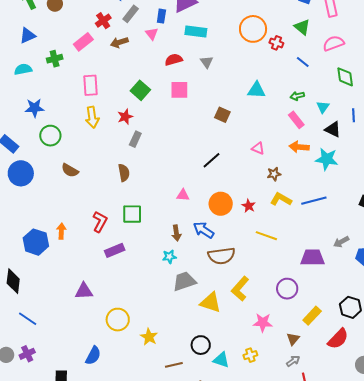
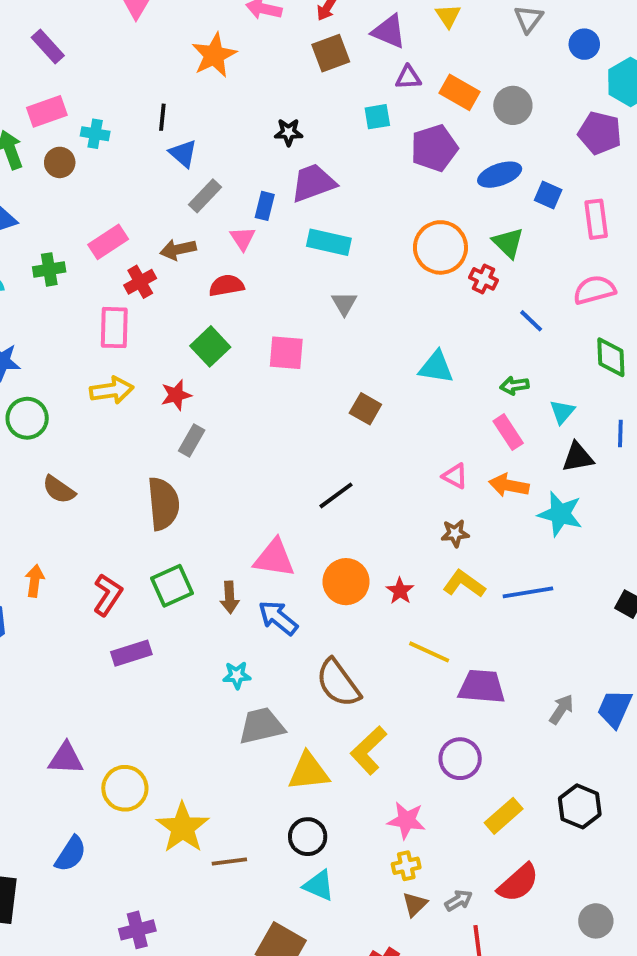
red cross: (103, 21) -> (140, 282), moved
green triangle: (302, 27) -> (508, 243), moved
red semicircle: (174, 60) -> (226, 286), moved
yellow arrow: (92, 117) -> (112, 390), turned -95
black triangle: (333, 129) -> (578, 457), turned -42
pink triangle: (258, 148) -> (455, 476), moved
brown semicircle: (124, 173) -> (163, 504), size x1.5
pink triangle: (183, 195) -> (274, 558), size x1.6
green square: (132, 214) -> (172, 586), turned -30
blue arrow: (204, 230) -> (278, 618), moved
orange arrow: (61, 231) -> (35, 581), moved
brown arrow: (176, 233) -> (230, 597), moved
gray arrow: (341, 242) -> (561, 709), moved, turned 147
brown semicircle: (221, 256) -> (338, 683), turned 56
purple trapezoid: (312, 258) -> (482, 687), moved
purple triangle: (84, 291) -> (66, 759), moved
yellow triangle: (211, 302) -> (308, 772), turned -30
yellow star: (149, 337) -> (183, 828), size x1.5
brown triangle: (293, 339) -> (415, 904), moved
red semicircle: (338, 339) -> (518, 883), moved
black circle: (201, 345) -> (308, 837), moved
yellow cross: (250, 355) -> (406, 866), moved
brown line: (174, 365) -> (229, 862), moved

